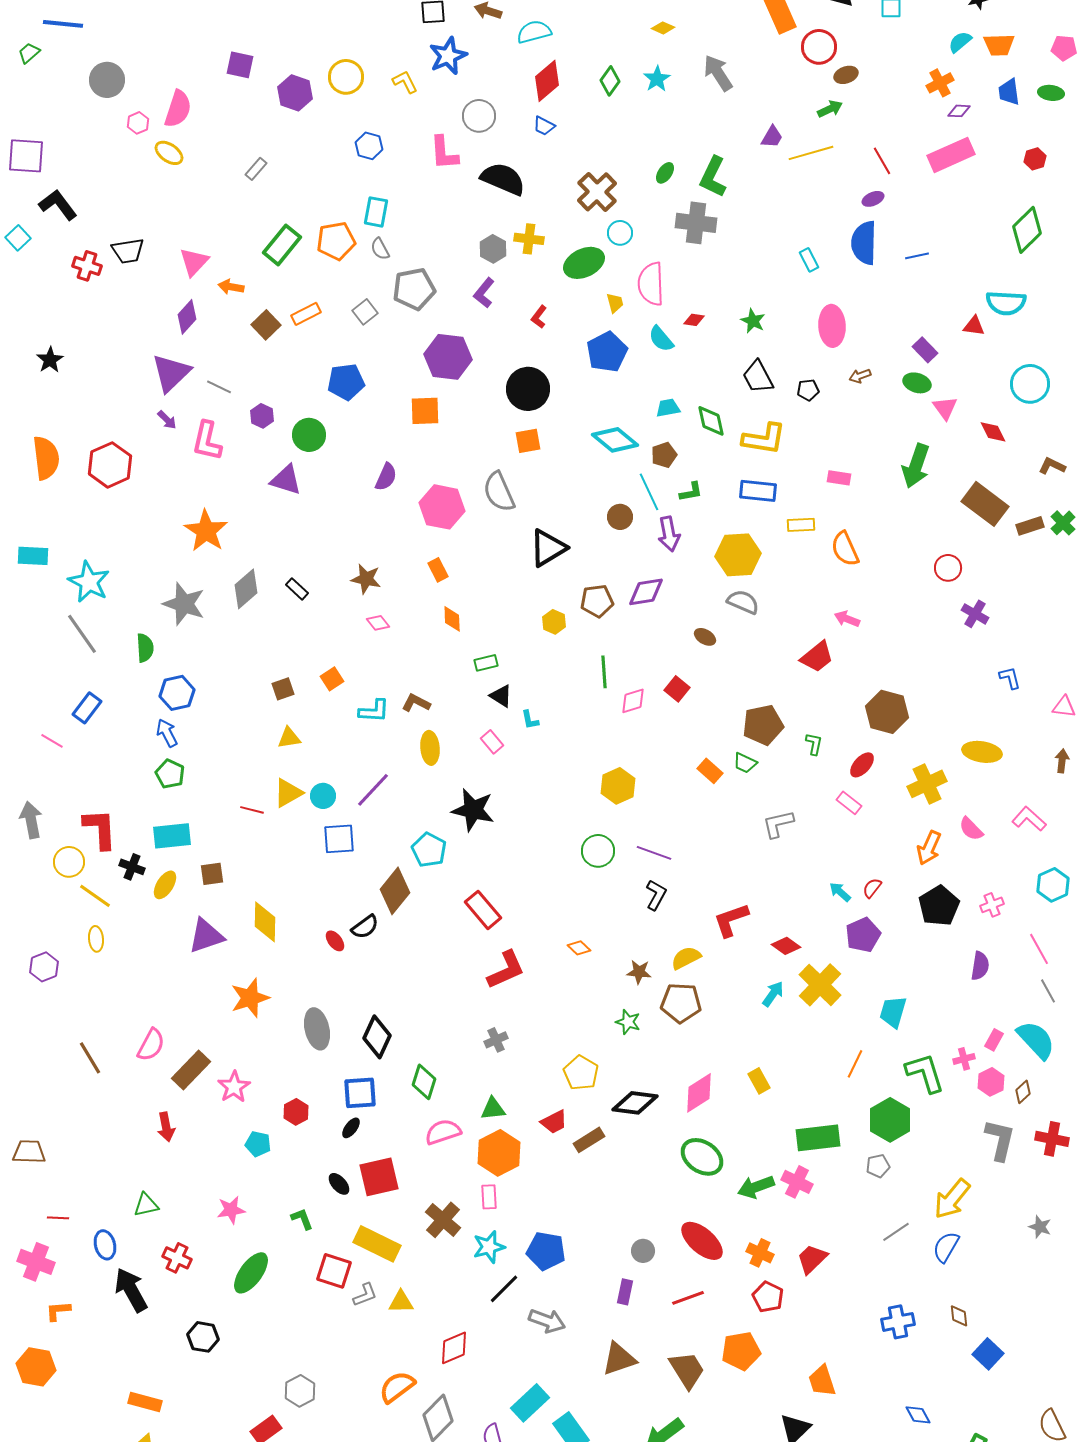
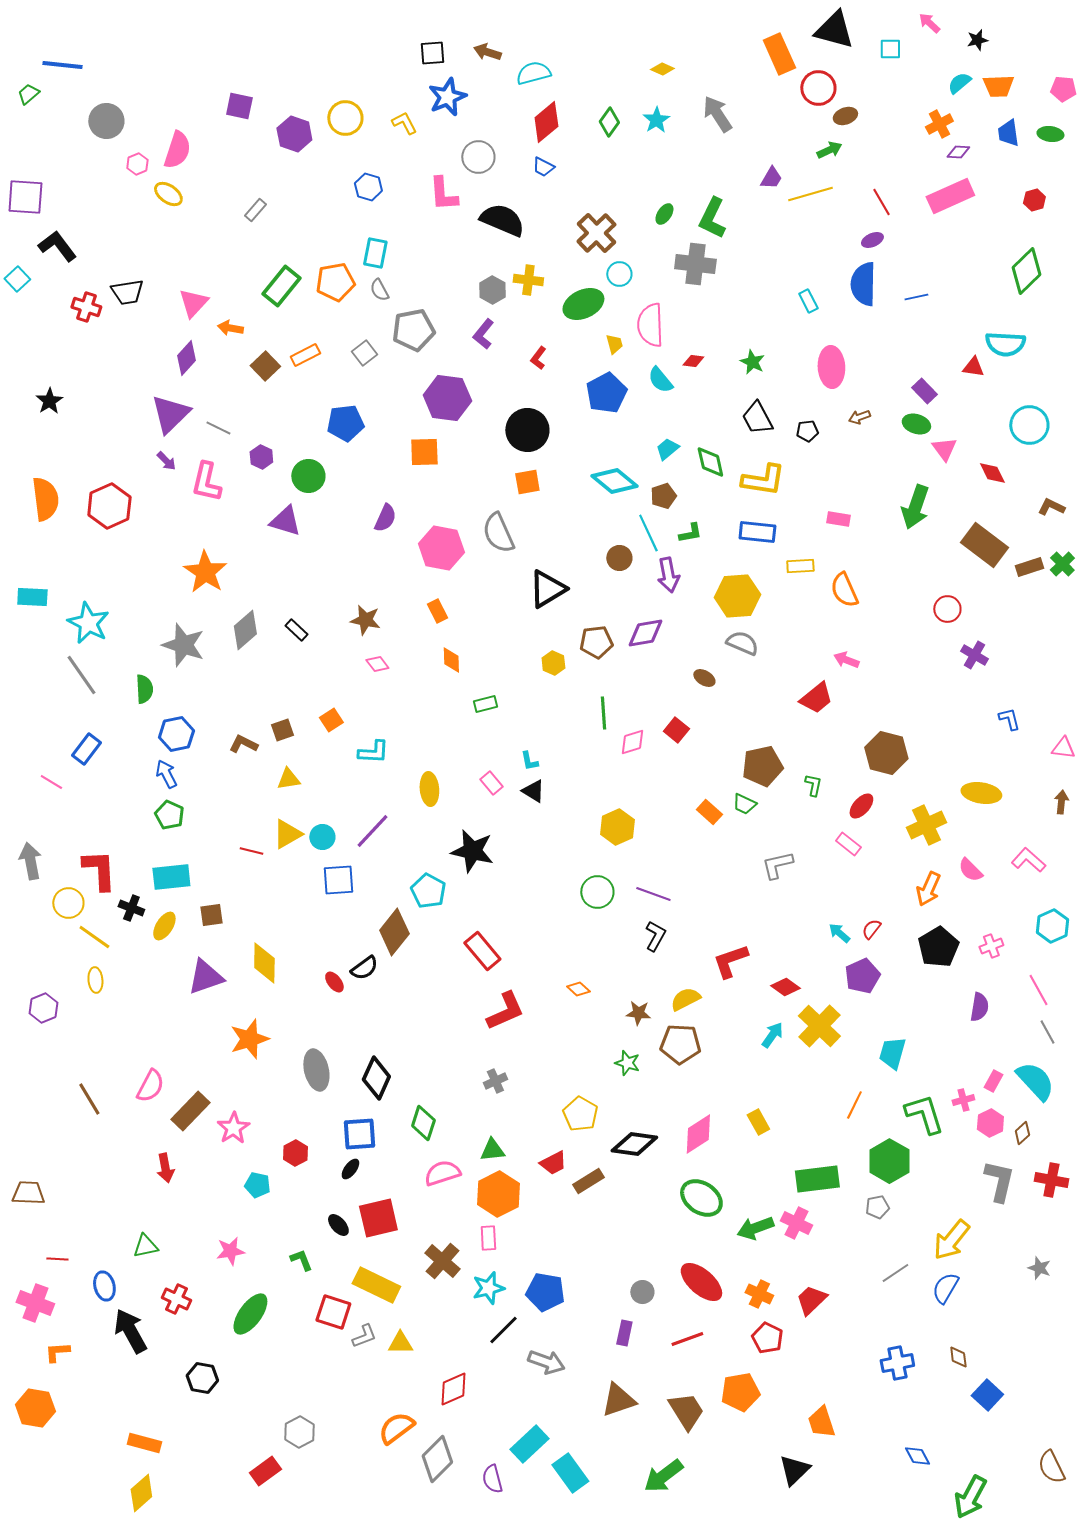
cyan trapezoid: (668, 408) -> (667, 449), turned -30
black triangle: (501, 696) -> (533, 791), moved
brown L-shape: (416, 703) -> (243, 744), moved

